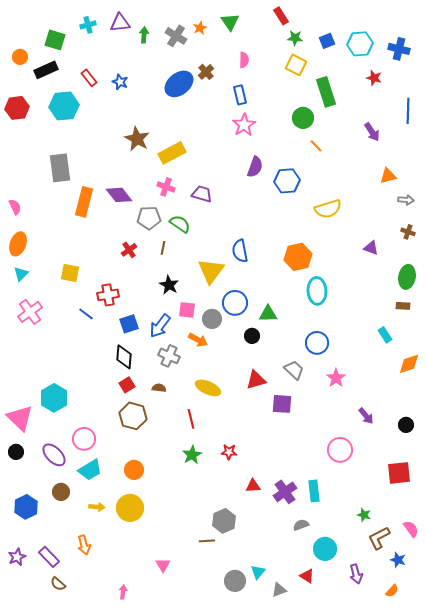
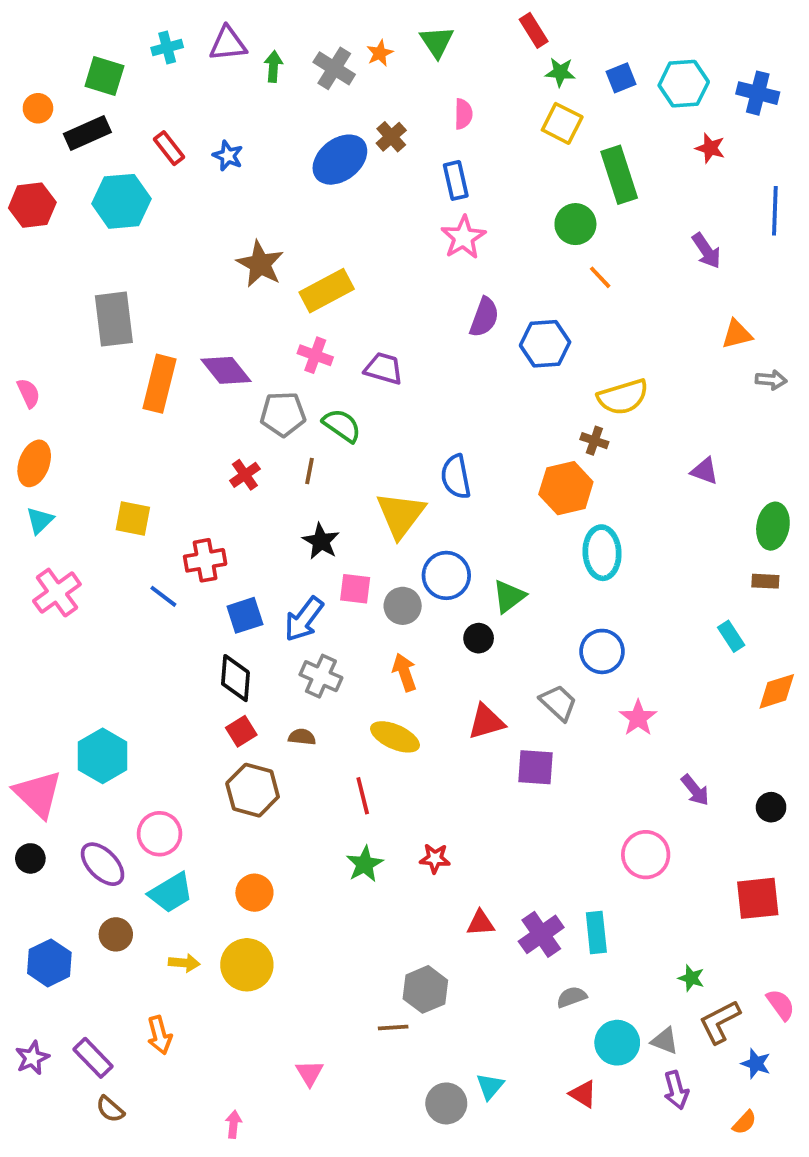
brown cross: (408, 232) -> (594, 441), moved
green triangle: (268, 314) -> (509, 596), turned -36
orange arrow: (198, 340) -> (404, 672), moved, turned -138
gray triangle: (279, 590) -> (665, 1041), moved, turned 42

